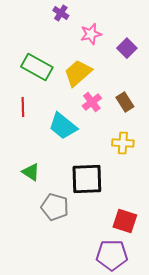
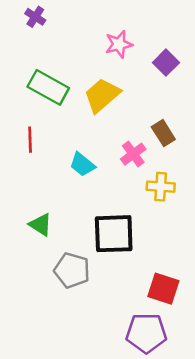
purple cross: (61, 13) -> (35, 17), moved
pink cross: (92, 102) -> (133, 154), moved
cyan trapezoid: (63, 126) -> (82, 164), size x0.7

